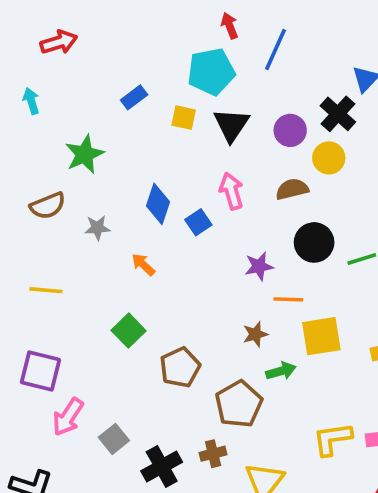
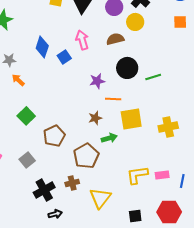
orange arrow: (143, 264) -> (18, 80), moved
gray square: (114, 439) -> (27, 160), moved

